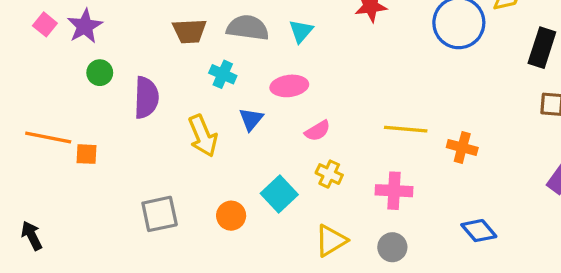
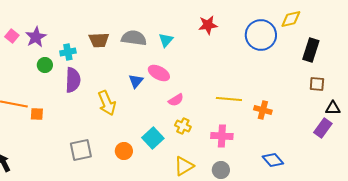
cyan cross: (223, 74) -> (68, 52), moved, turned -35
pink ellipse: (289, 86) -> (159, 73), turned 35
blue triangle: (251, 119) -> (136, 81), moved

